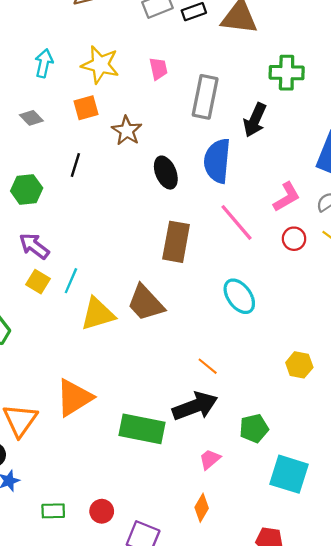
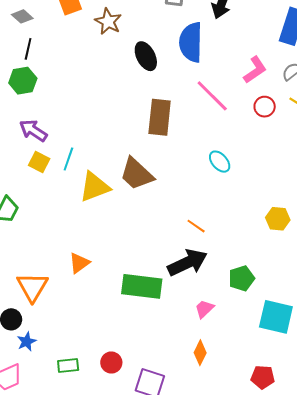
black line: (75, 165) -> (28, 49), moved
cyan ellipse: (239, 296) -> (220, 162), size x0.7
orange triangle: (74, 398) -> (79, 263), size x0.6

